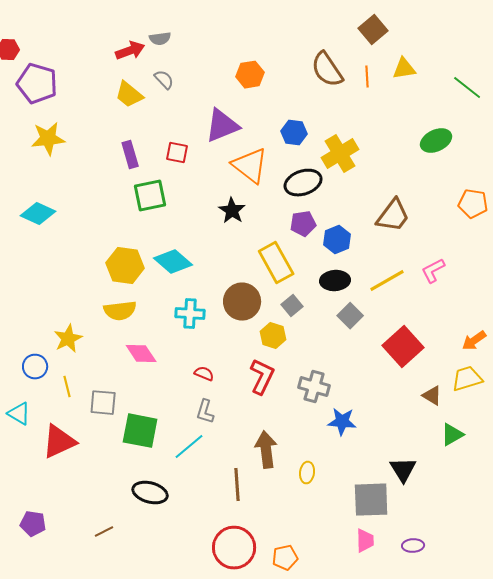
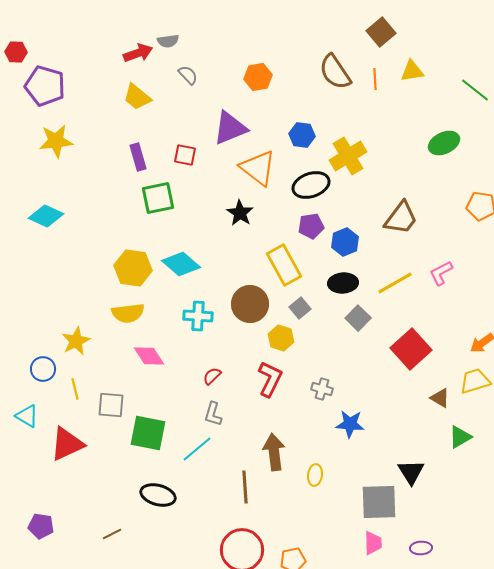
gray semicircle: (164, 80) -> (188, 75), moved
red semicircle: (204, 374) -> (212, 376), turned -66
gray cross: (314, 387) -> (322, 389), size x0.7

